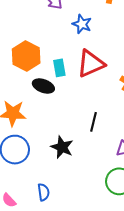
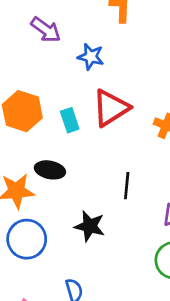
black ellipse: (43, 86) -> (50, 170), moved

